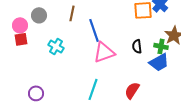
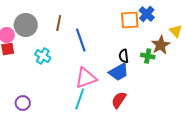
gray circle: (39, 15) -> (26, 25), size x1.5
pink triangle: (104, 52) -> (86, 78), moved
blue trapezoid: (159, 62) -> (119, 72), moved

